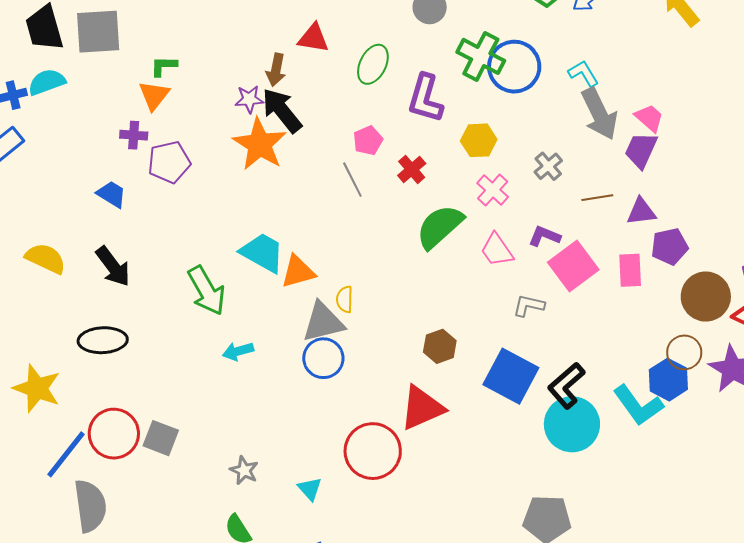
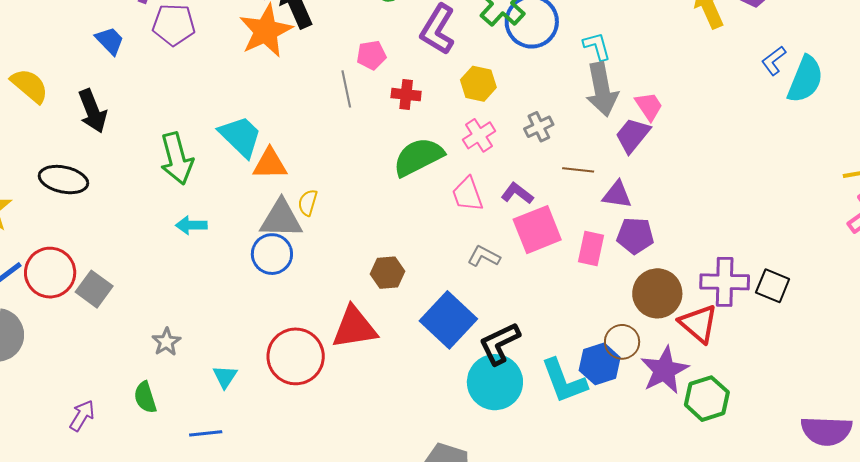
red cross: (412, 169) -> (406, 95), turned 32

